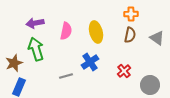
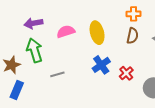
pink semicircle: (66, 31) -> (66, 32), turned -120
blue cross: (90, 62) -> (101, 65), moved
gray line: (66, 76) -> (57, 74), moved

